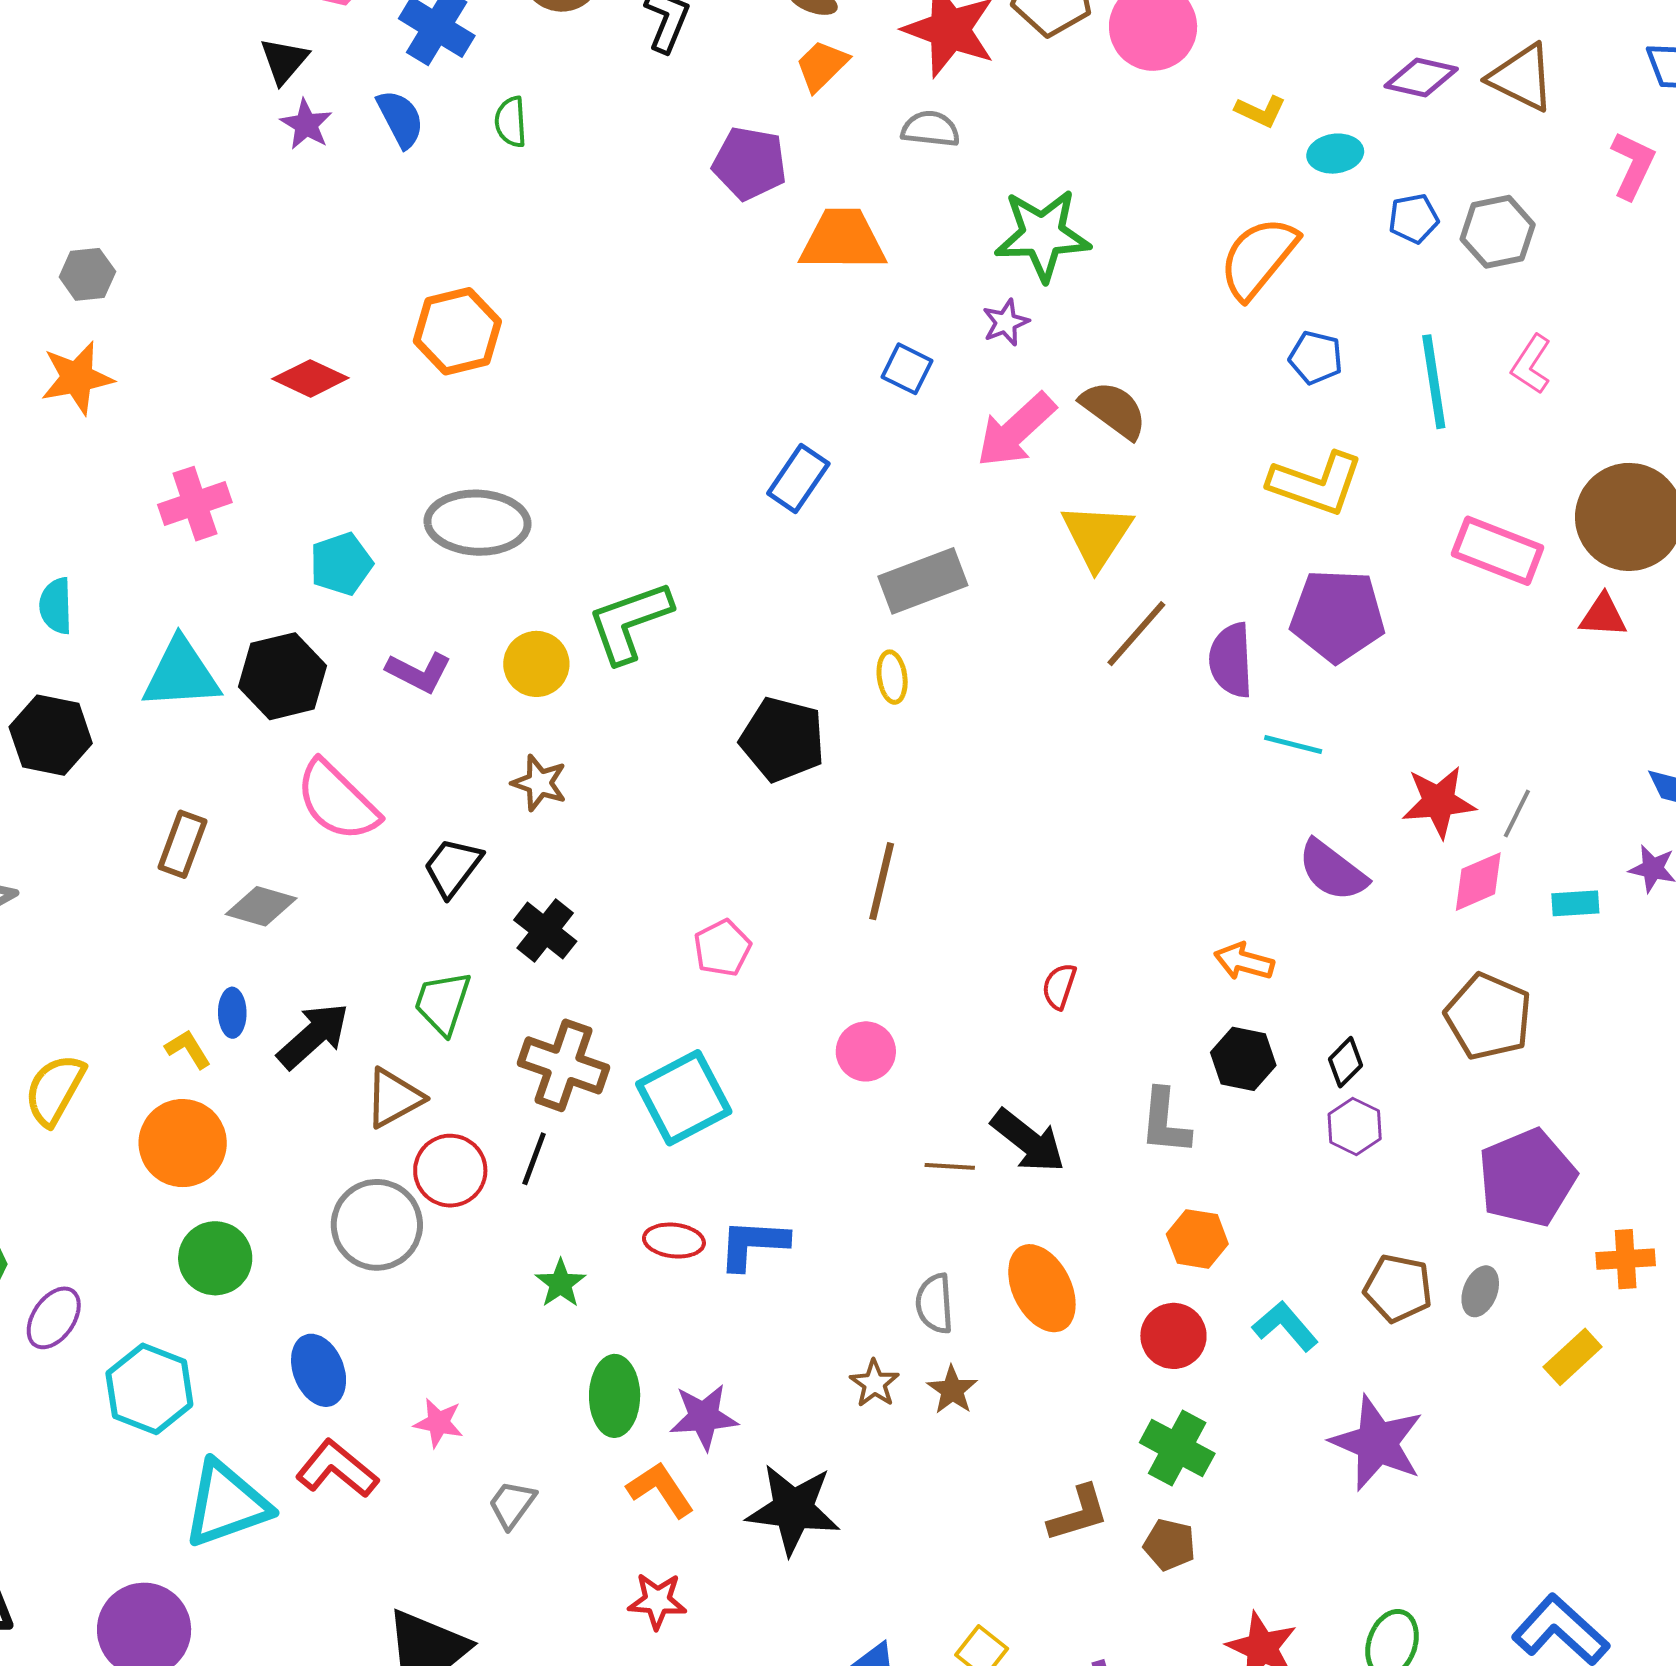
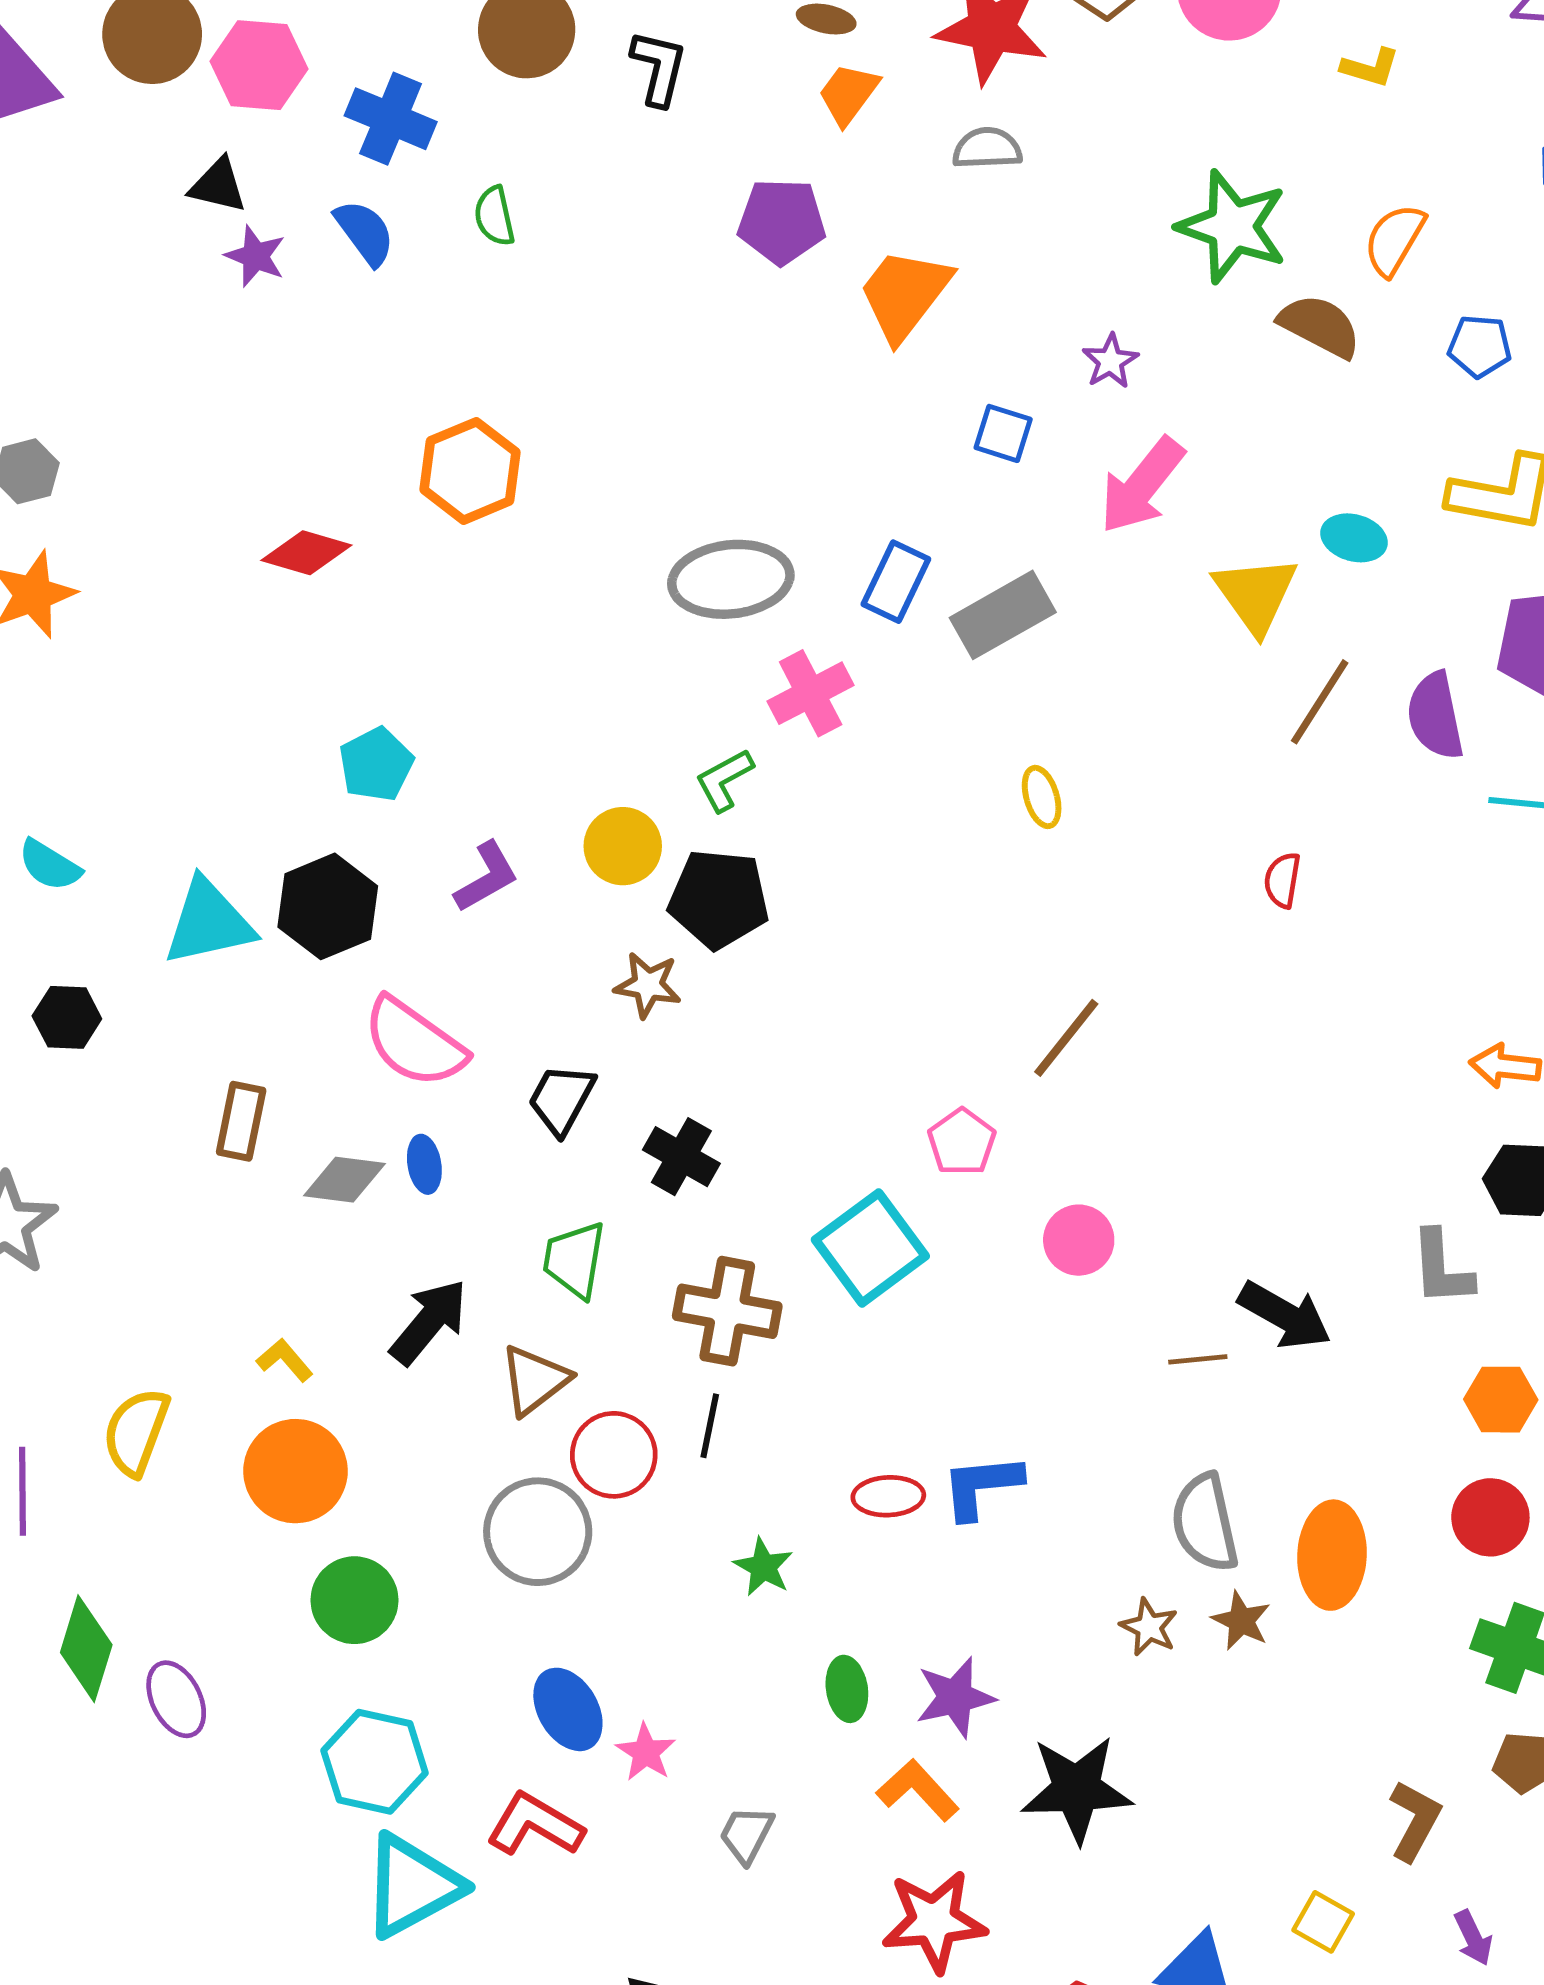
black triangle: (284, 61) -> (218, 185), turned -48
cyan ellipse: (1335, 154) -> (1354, 538), moved, turned 32
green star: (1043, 235) -> (1232, 227), moved, turned 30
orange trapezoid: (843, 240) -> (905, 294), turned -44
orange semicircle: (1258, 258) -> (1394, 240), size x0.7
brown semicircle: (1114, 410) -> (1320, 326), moved
pink cross: (195, 504) -> (811, 693), moved
gray ellipse: (478, 523) -> (731, 579), moved
gray rectangle: (923, 581) -> (1003, 615), moved
cyan semicircle: (56, 606) -> (50, 865), turned -48
green L-shape: (630, 622) -> (724, 780), size x0.6
purple L-shape: (419, 672) -> (487, 877), turned -48
black hexagon: (51, 735) -> (67, 1017), size x0.7
black pentagon: (783, 739) -> (719, 899), moved
brown line: (882, 881) -> (1066, 1038), turned 34
pink pentagon: (722, 948) -> (962, 1142), moved
red semicircle: (1059, 986) -> (1282, 880), moved
blue ellipse: (232, 1013) -> (424, 1164), moved
cyan square: (684, 1098) -> (870, 1248), moved
orange ellipse: (1042, 1288) -> (1332, 1555), moved, turned 38
gray semicircle: (935, 1304) -> (1205, 1523), size x1.4
purple ellipse: (54, 1318) -> (176, 1699), turned -52
blue ellipse: (319, 1370) -> (568, 1709), moved
cyan hexagon: (149, 1389) -> (375, 1762), moved
green ellipse: (615, 1396) -> (847, 1689), size x0.7
pink star: (439, 1423) -> (646, 1752), turned 30
brown L-shape: (1078, 1514) -> (1415, 1821), moved, turned -36
red star: (657, 1601) -> (934, 1921), size x1.5

